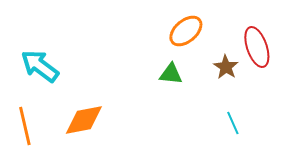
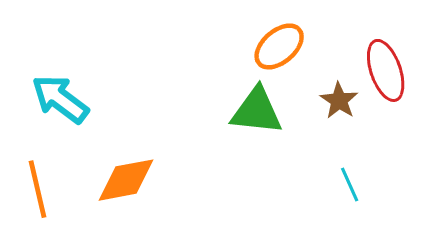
green triangle: (171, 74) -> (257, 111), size x1.5

